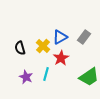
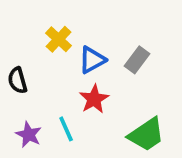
yellow cross: (43, 46) -> (59, 39), moved
cyan line: (46, 74) -> (66, 129), turned -40

